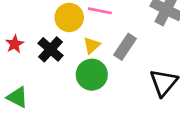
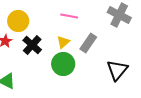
yellow circle: (69, 17) -> (18, 21), moved

